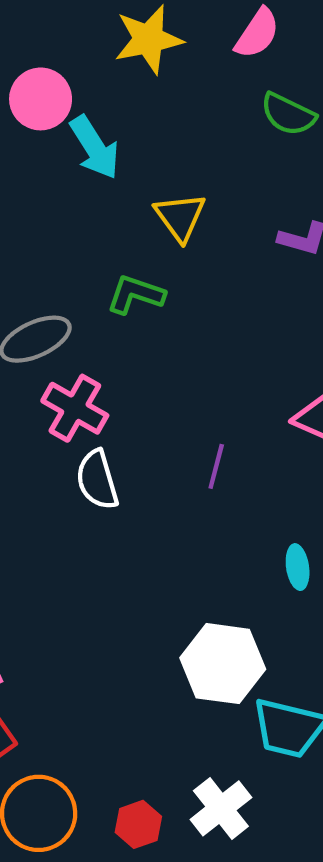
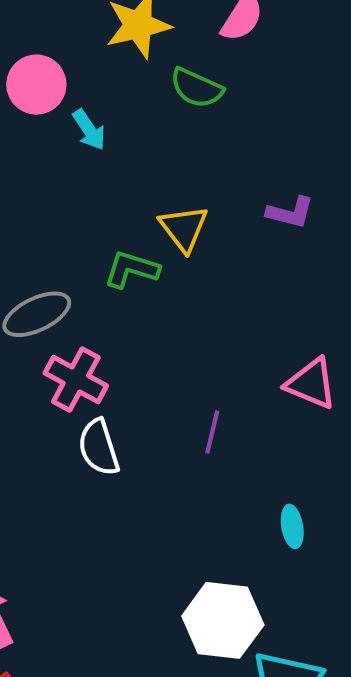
green semicircle: (288, 114) -> (197, 88), moved
cyan arrow: (95, 147) -> (89, 130), size x0.7
yellow triangle: (180, 217) -> (184, 228), moved

